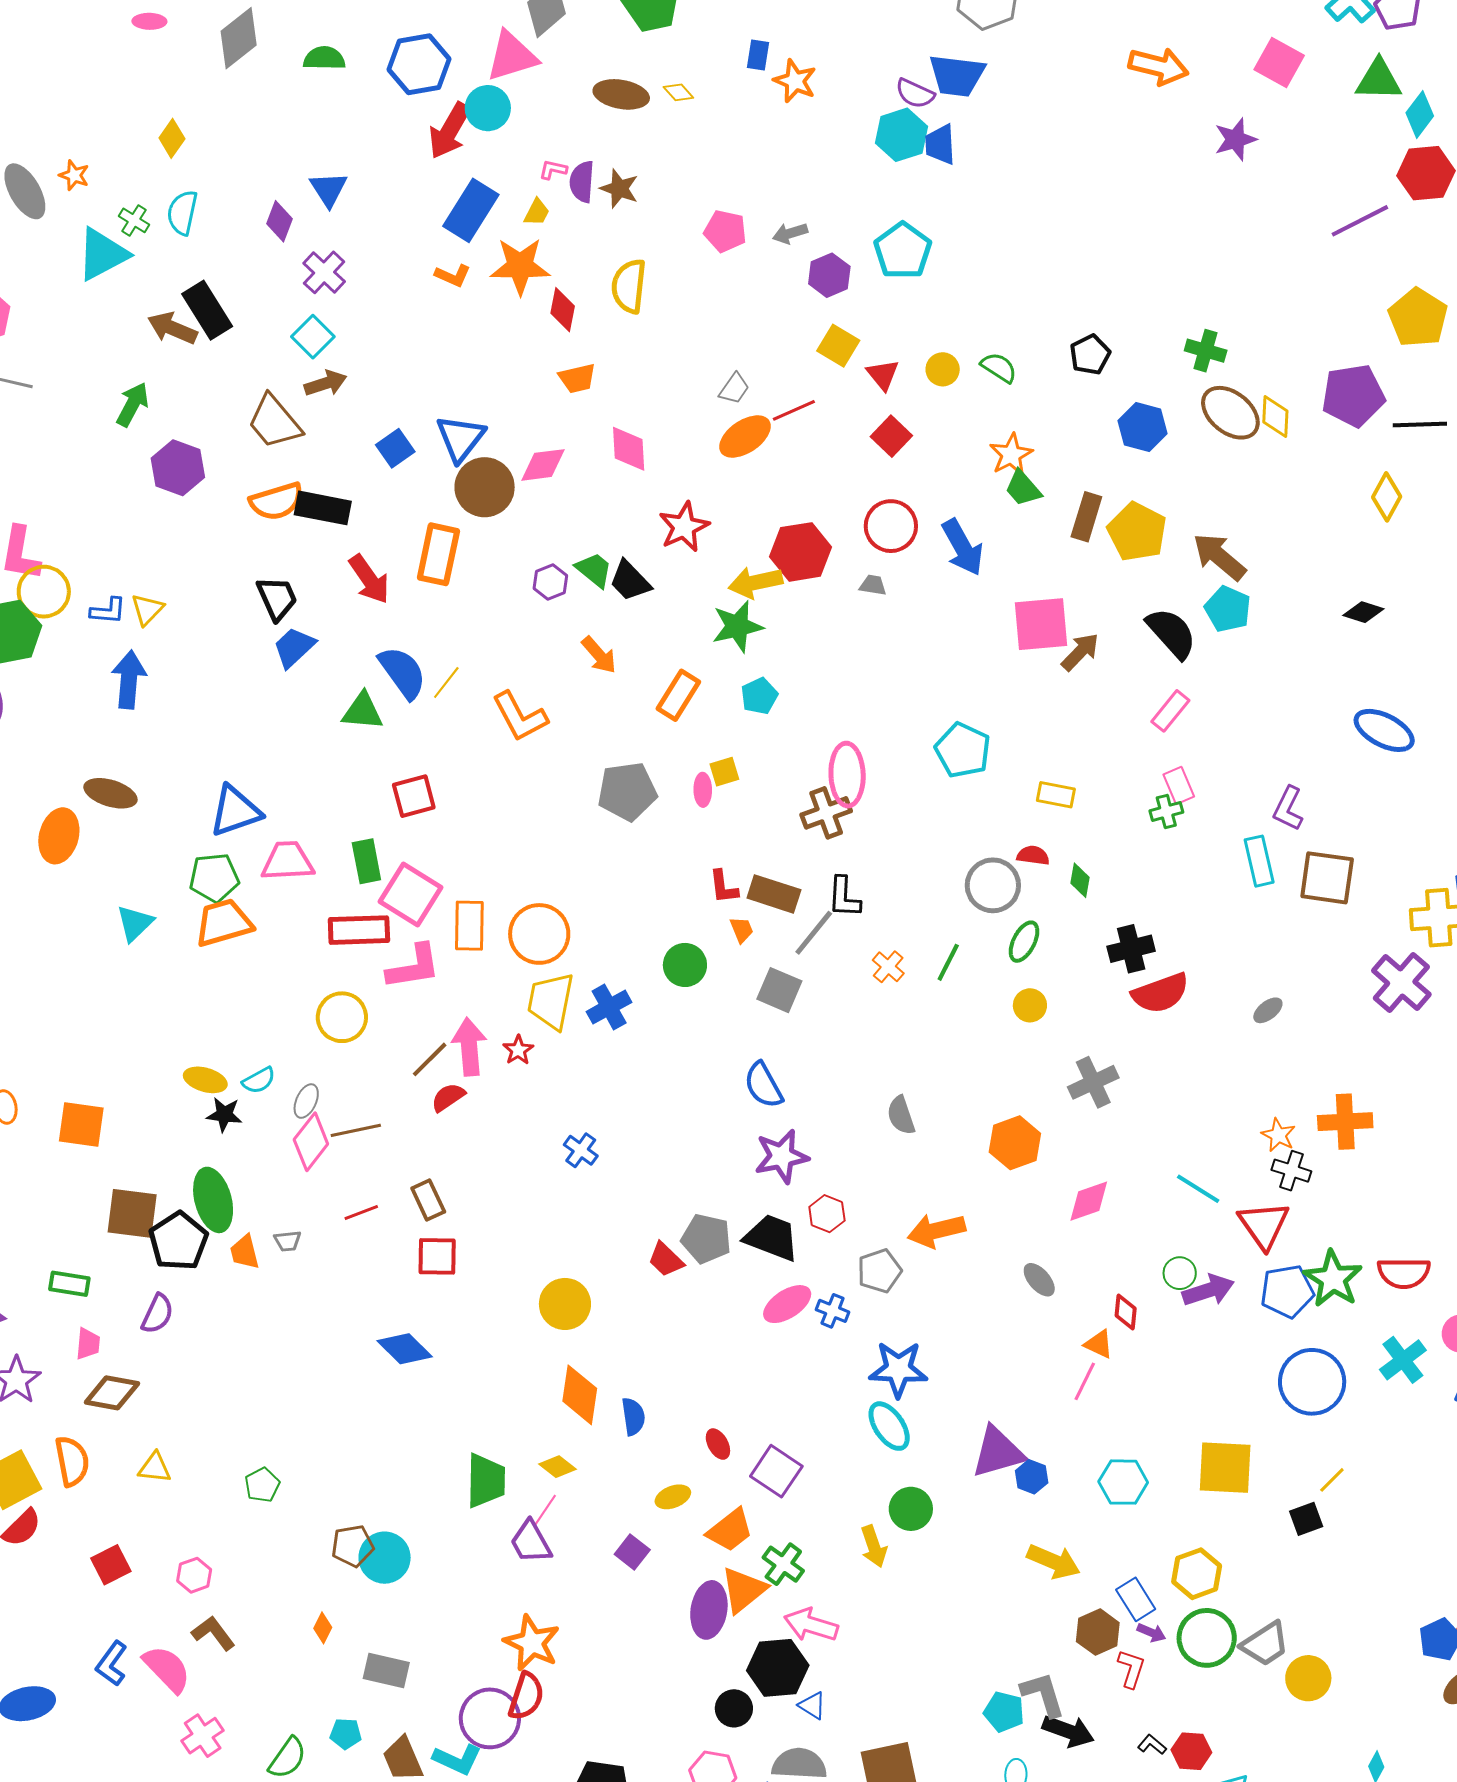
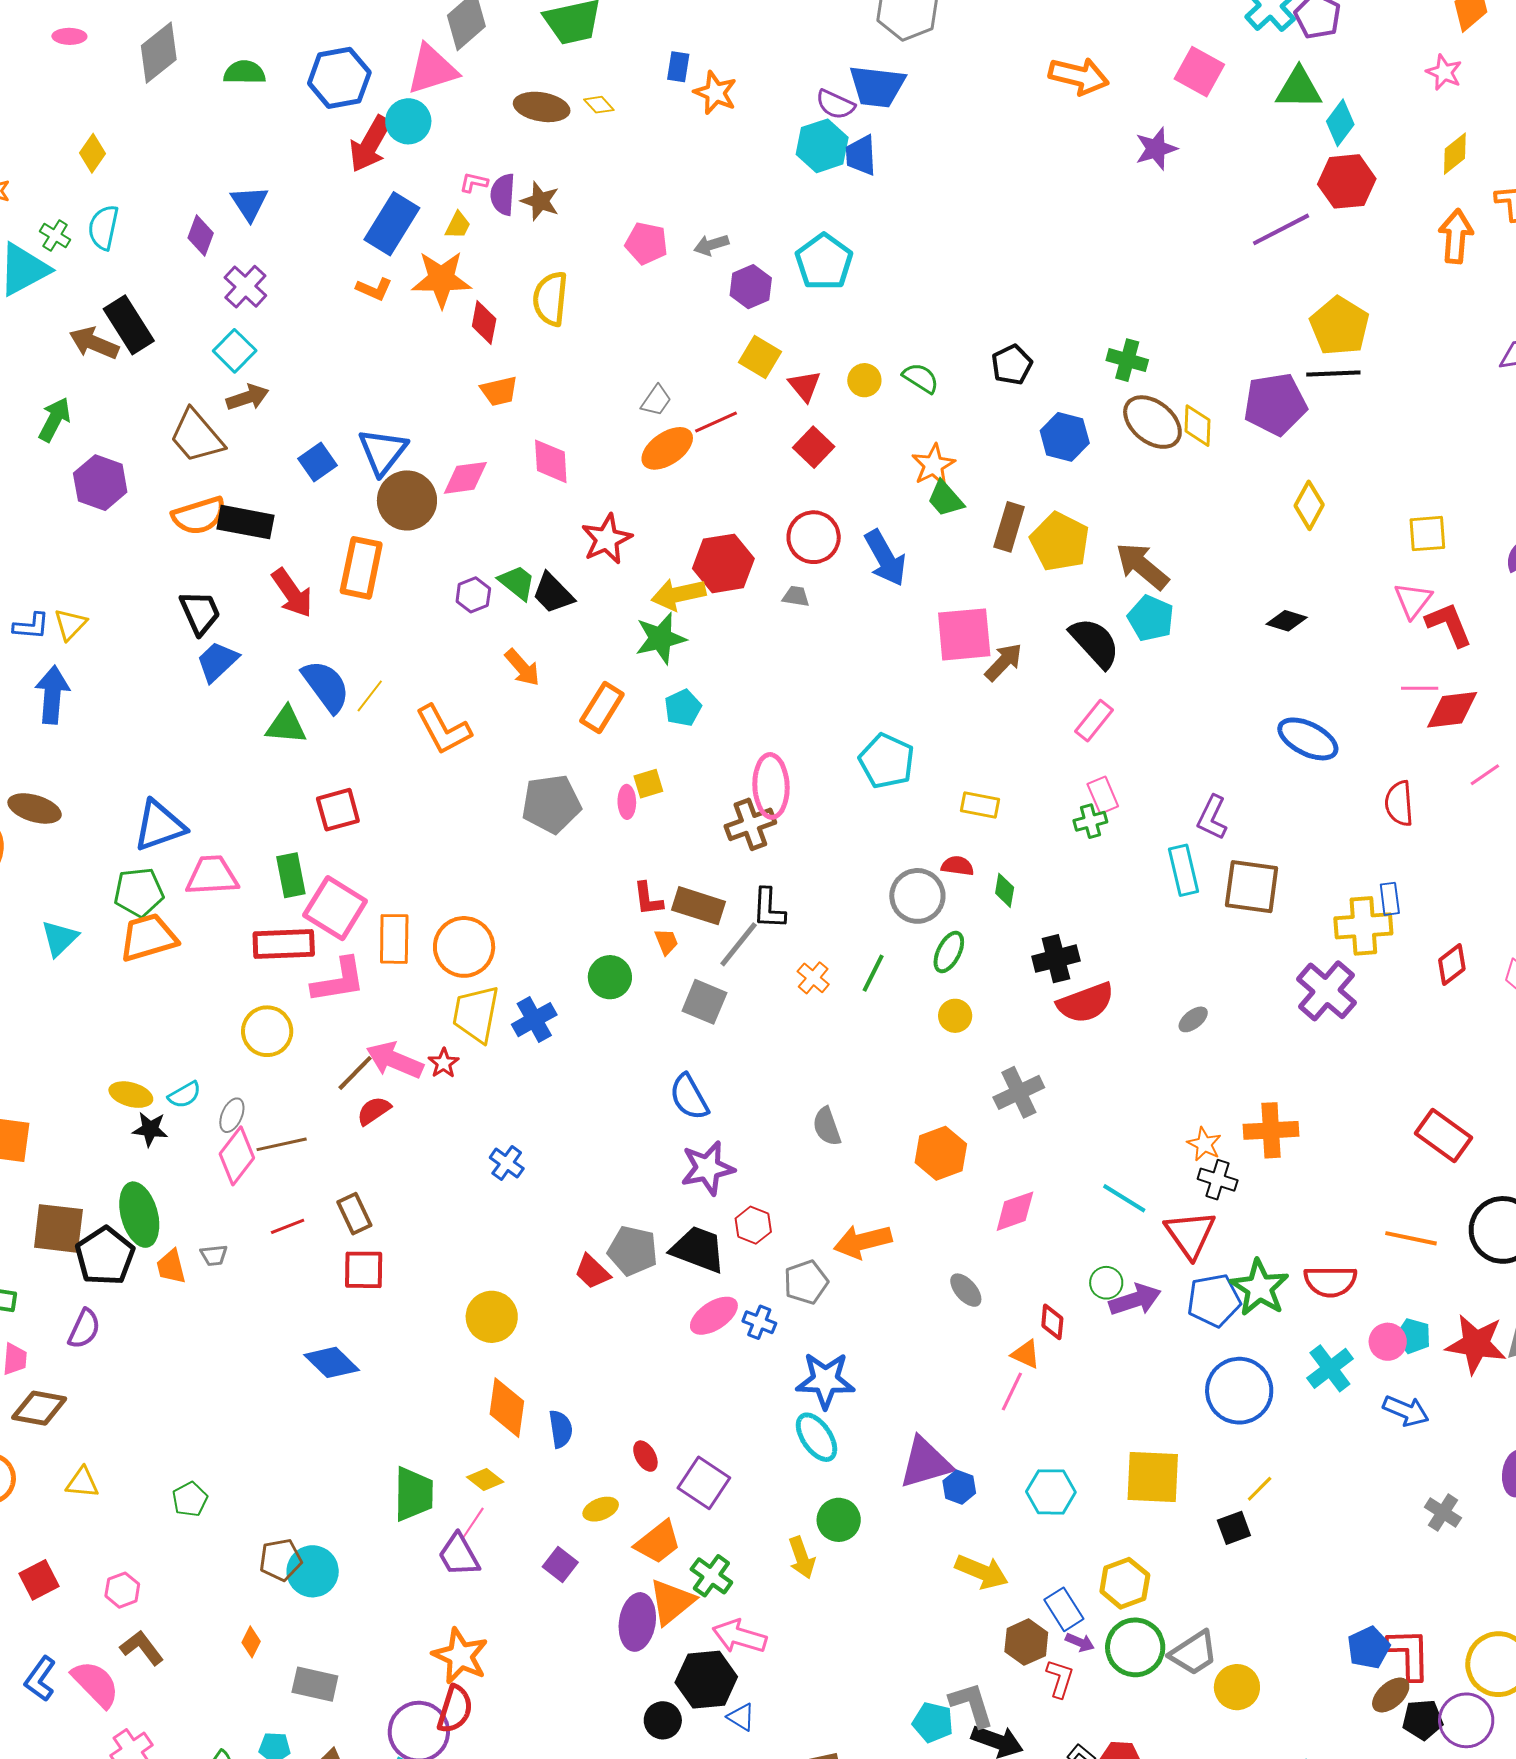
black line: (1420, 424) -> (1333, 373), moved
pink arrow: (469, 1047) -> (395, 1060), turned -62

